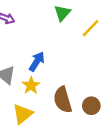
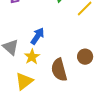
brown circle: (91, 106) -> (85, 57), moved

